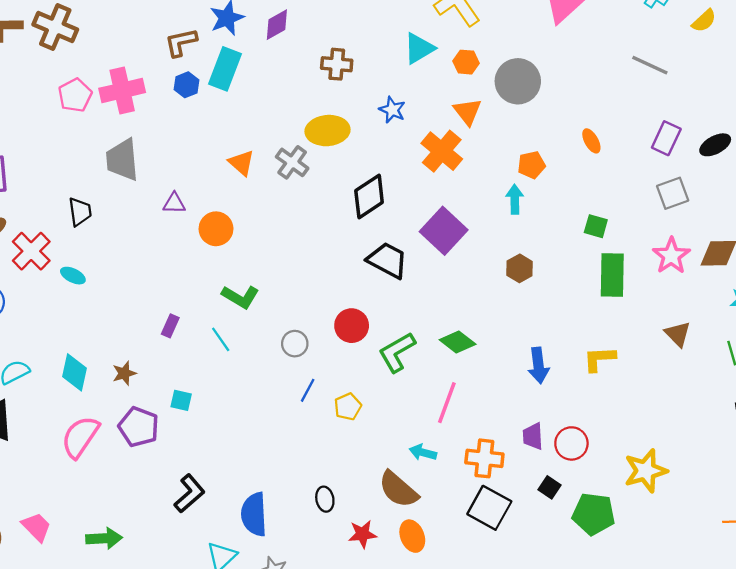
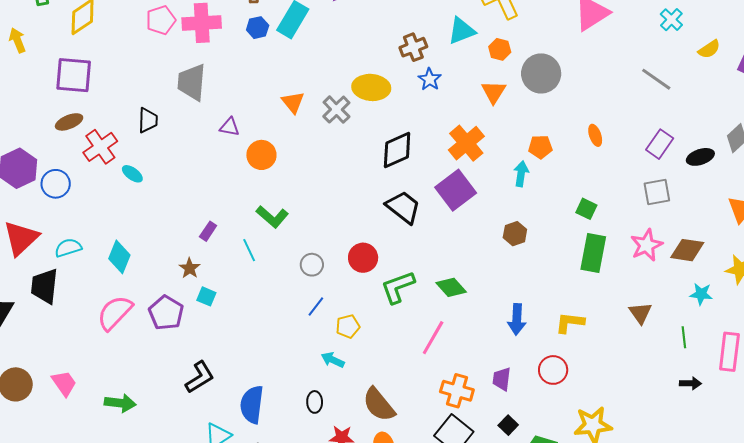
brown cross: (337, 64) -> (413, 47), moved, turned -36
orange cross: (442, 151) -> (466, 143), moved
brown star: (124, 373) -> (190, 268), moved, turned -30
red circle: (571, 443) -> (553, 370), moved
cyan arrow: (423, 452) -> (333, 360), moved

